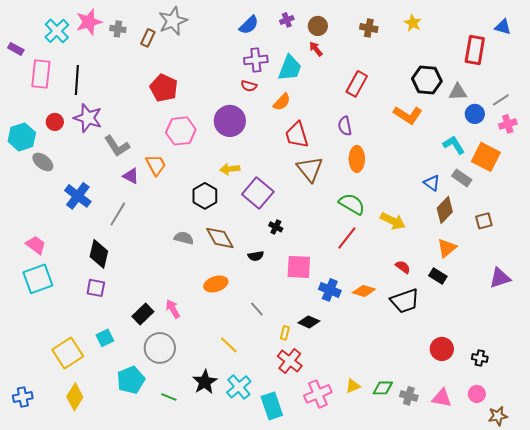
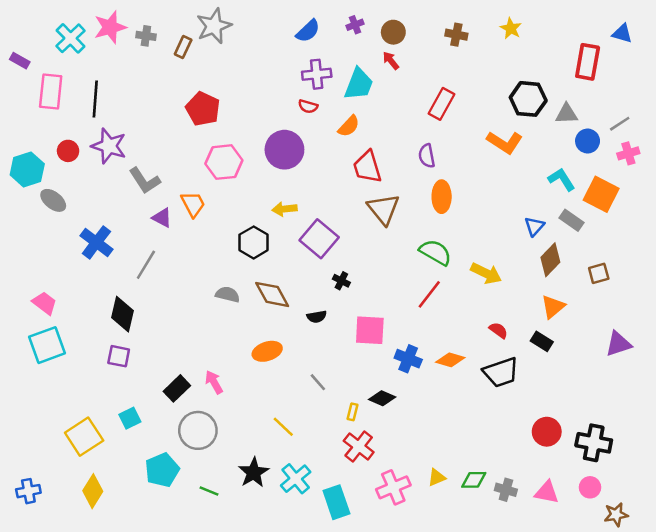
blue triangle: (432, 183) -> (534, 226), turned 36
black cross: (480, 358) -> (594, 443), size x1.8

